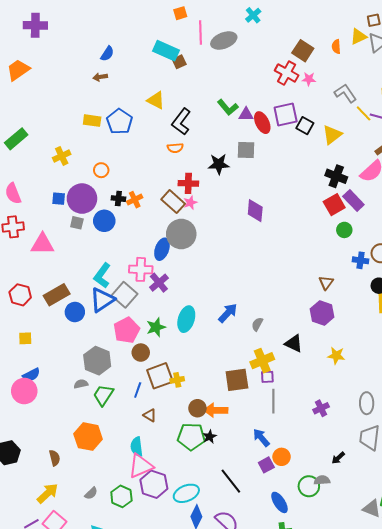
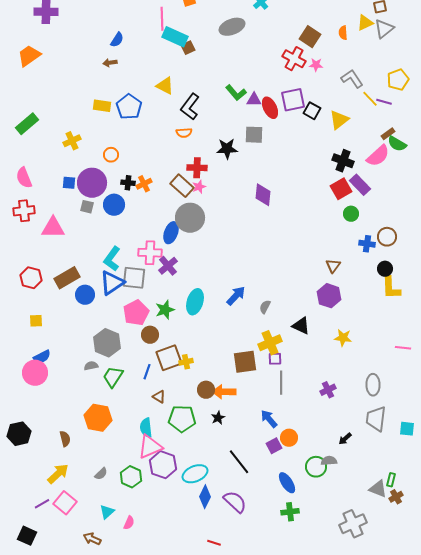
pink line: (200, 32) -> (162, 19), moved
gray square: (125, 295) -> (134, 278), turned -35
green pentagon: (191, 437) -> (182, 419), moved

